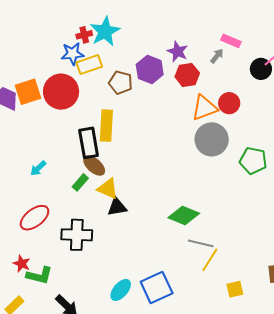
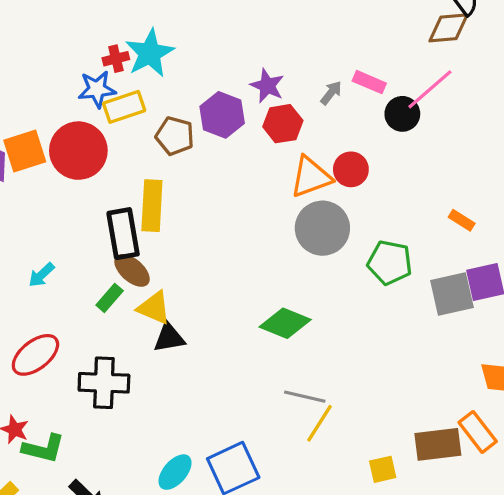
pink rectangle: (231, 41) -> (369, 82), moved
green diamond: (184, 215) -> (285, 323), moved
yellow square: (235, 289) -> (383, 469), moved

